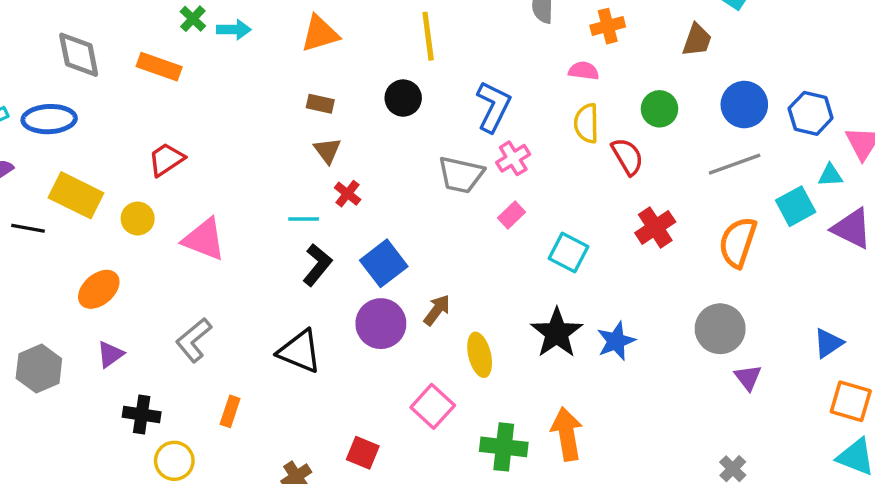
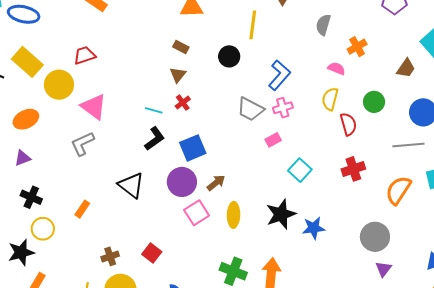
orange cross: (608, 26) -> (357, 47), turned -30
yellow circle: (138, 219) -> (59, 85), size x1.5
gray L-shape: (194, 340) -> (83, 144), moved
pink square: (433, 406) -> (197, 213), moved

